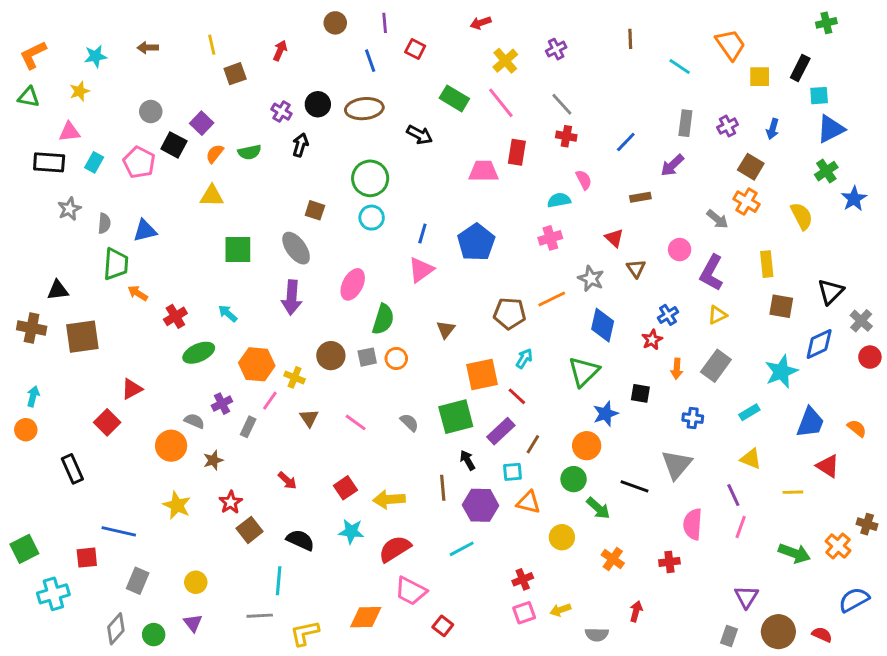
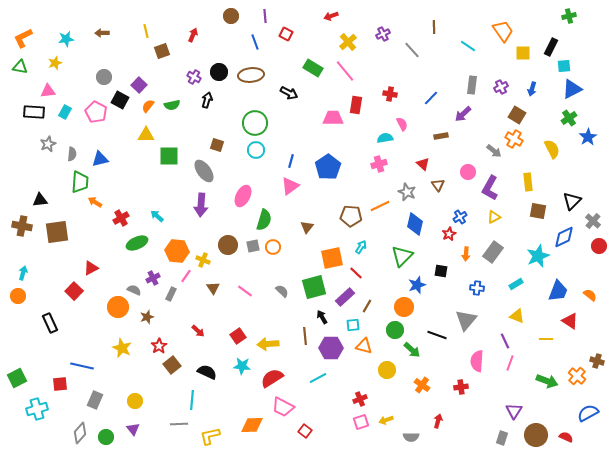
gray line: (562, 104) -> (412, 50), moved
green square: (238, 250) -> (169, 156), moved

